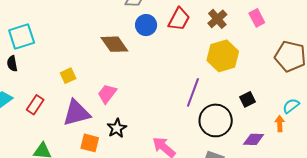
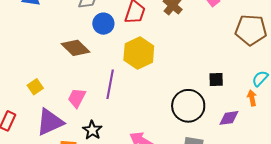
yellow hexagon: (223, 56) -> (139, 53), moved
purple line: (193, 92) -> (110, 84), moved
black square: (248, 99) -> (216, 80), turned 35

